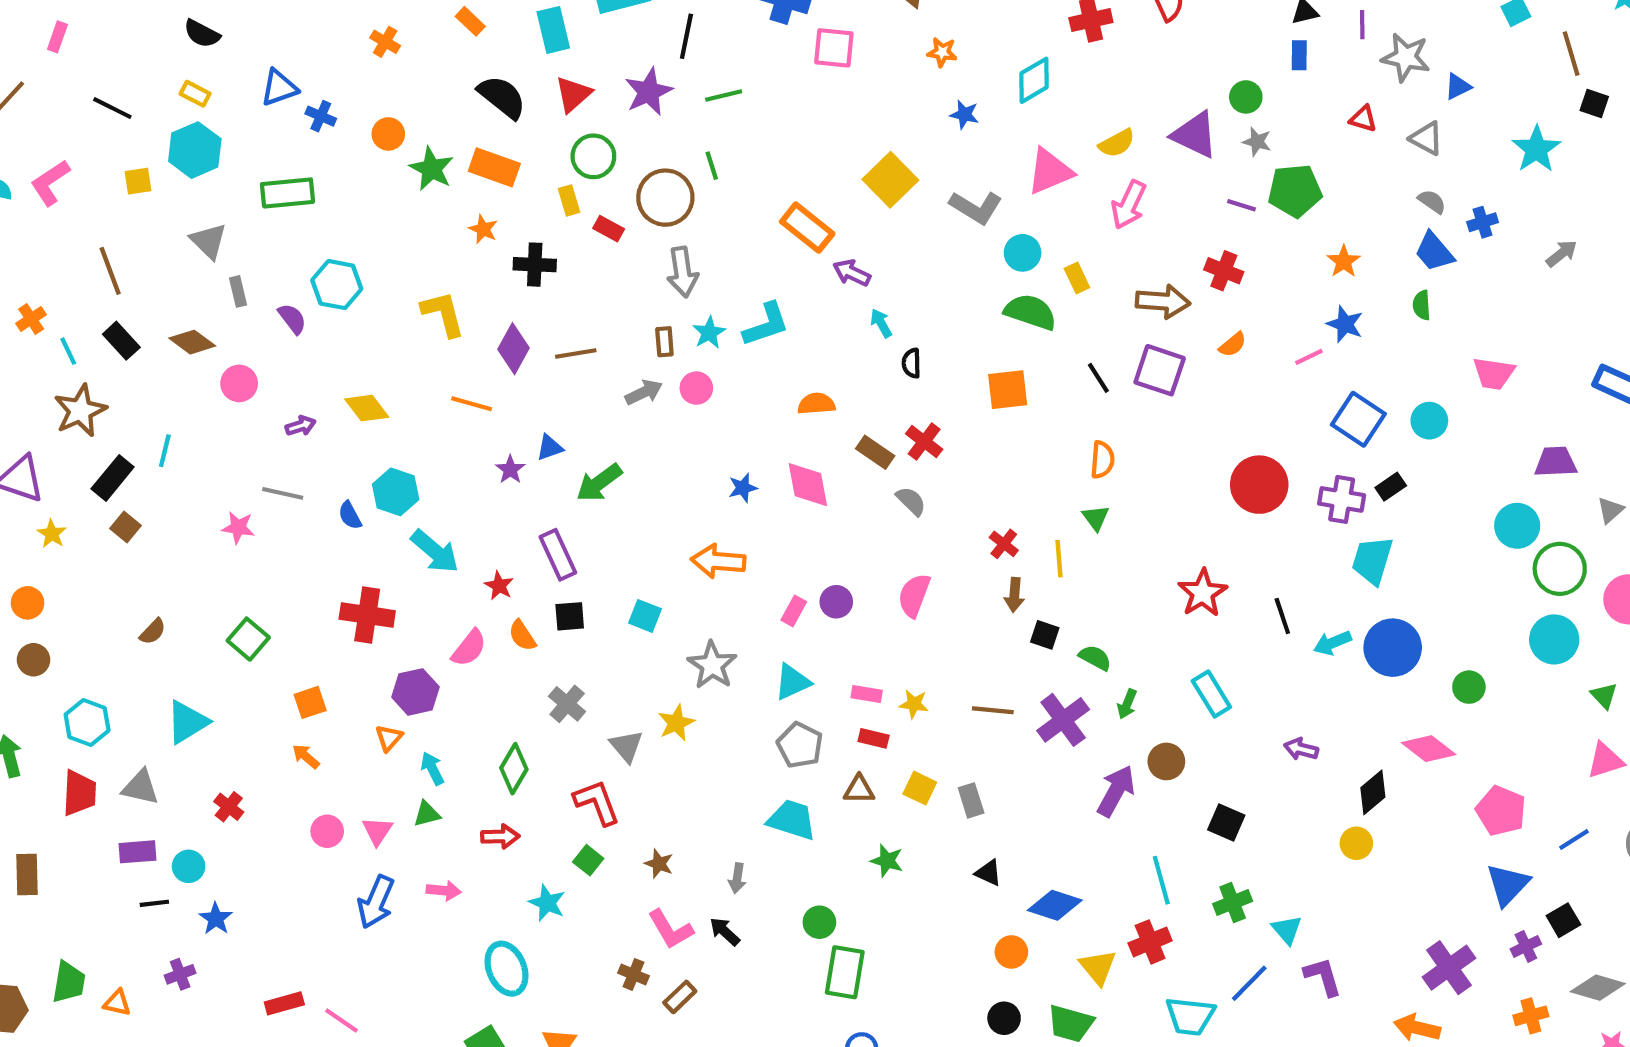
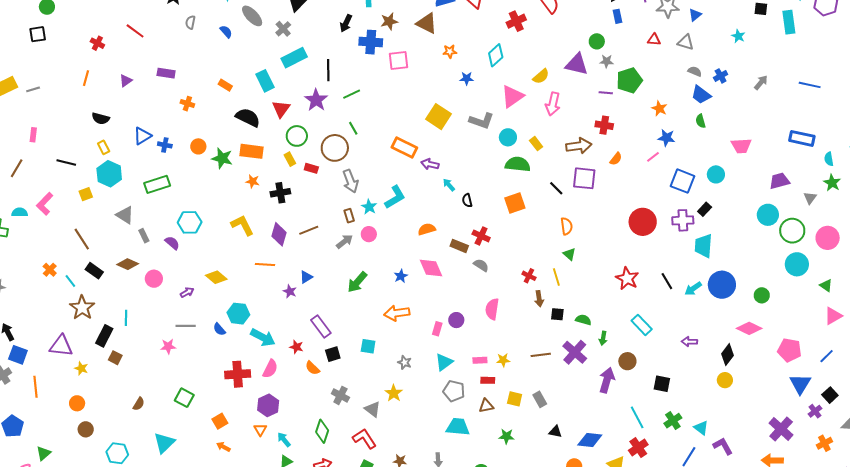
yellow rectangle: (195, 94) -> (104, 147), turned 48
cyan star: (1536, 149) -> (738, 36), size x0.6
green arrow: (599, 483) -> (357, 282), moved
pink semicircle: (469, 648) -> (270, 369), moved
gray star: (712, 665) -> (405, 362), size x0.6

